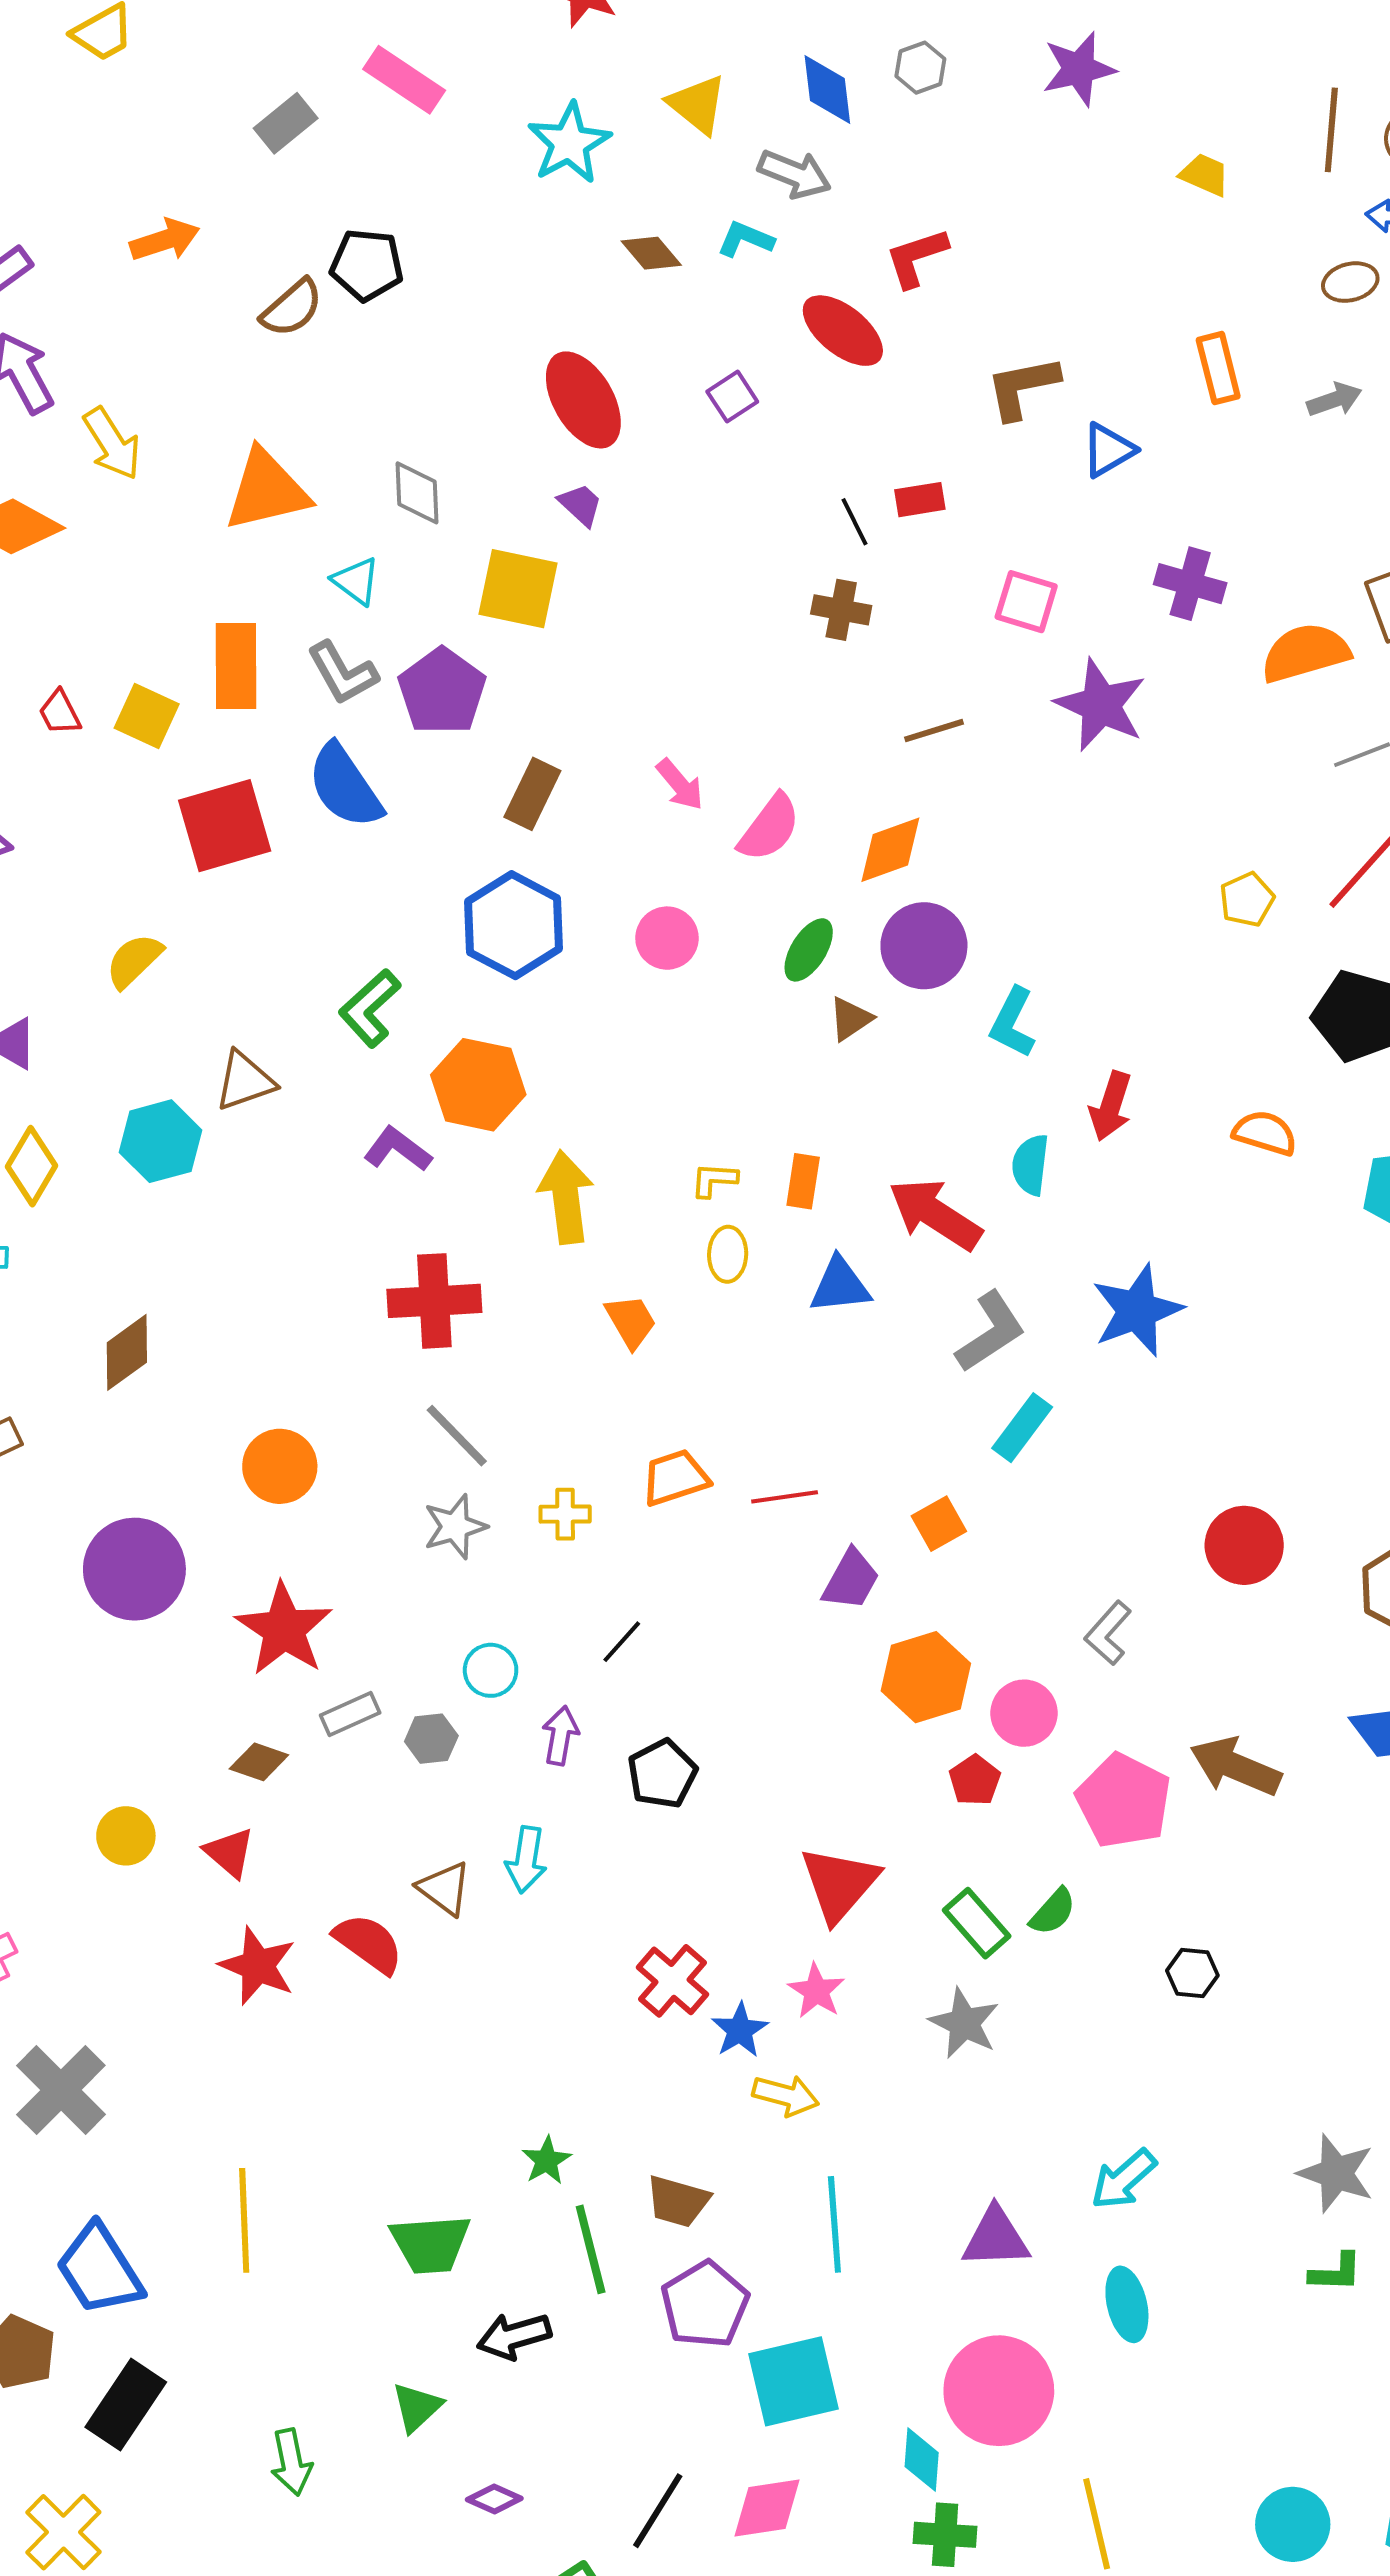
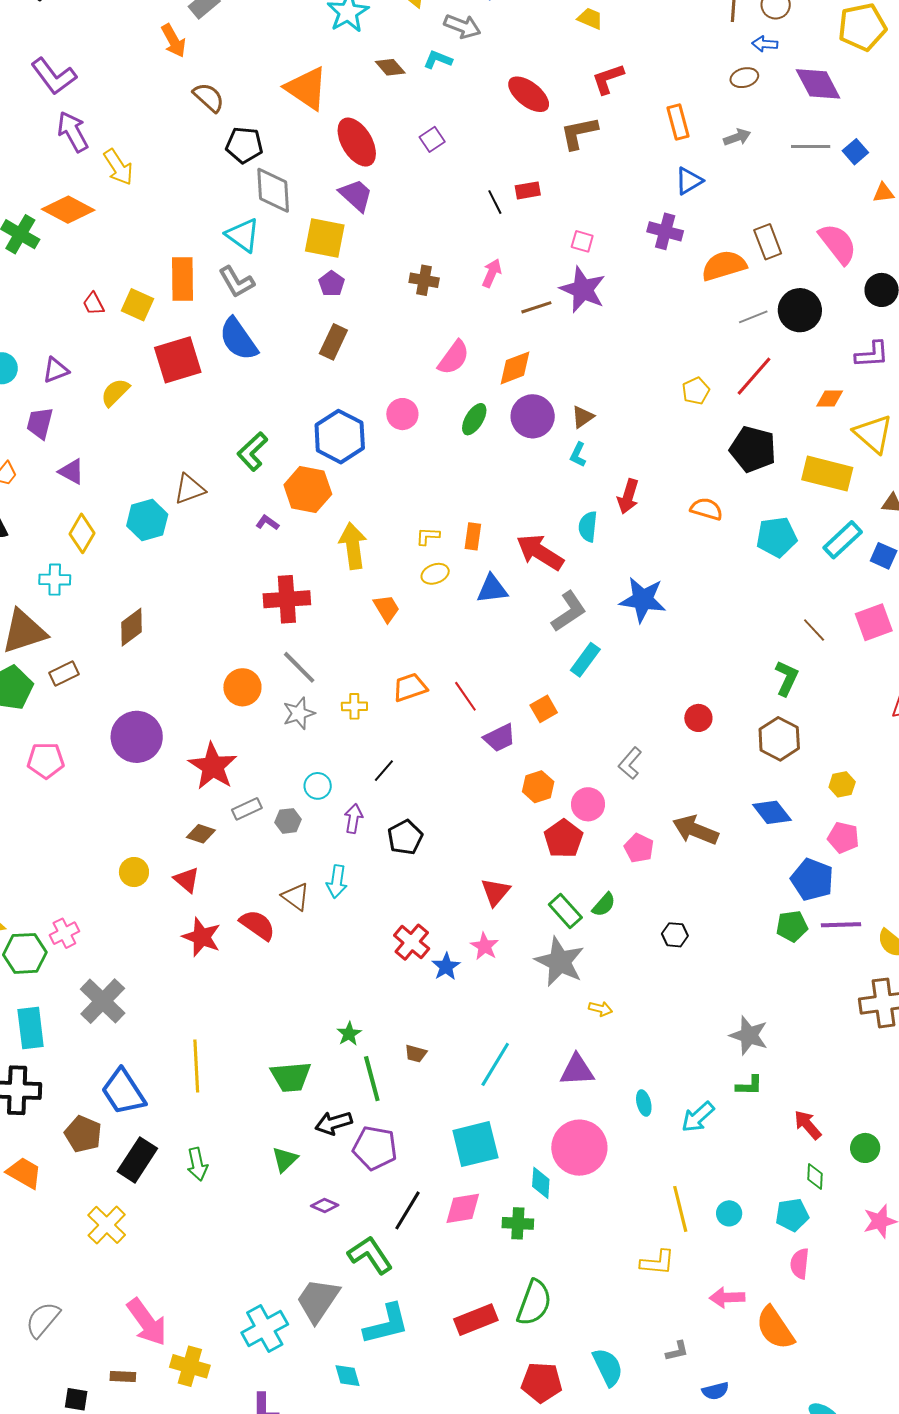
yellow trapezoid: (1205, 175) -> (590, 18), moved
orange arrow: (165, 240) -> (174, 41), moved, turned 80
red L-shape: (916, 257) -> (608, 79), moved
black pentagon: (367, 265) -> (244, 145), moved
brown semicircle: (292, 308) -> (209, 97), turned -96
red ellipse: (843, 331) -> (529, 94), moved
blue triangle: (1108, 450) -> (689, 181), moved
orange triangle: (267, 490) -> (306, 88), moved, turned 48
gray diamond: (417, 493) -> (273, 190), size x1.4
purple trapezoid: (581, 505) -> (356, 195), size x1.5
cyan triangle: (356, 581) -> (243, 235), size x1.4
pink square: (1026, 602) -> (582, 241), size x0.7
brown cross: (841, 610) -> (424, 280), moved
purple pentagon: (442, 691) -> (332, 284), moved, size x0.6
purple star: (1101, 705) -> (583, 290), moved
pink arrow: (680, 785) -> (492, 273), moved, turned -116
blue hexagon: (513, 925) -> (340, 437), moved
yellow semicircle: (134, 961) -> (115, 392), moved
brown triangle: (850, 1019) -> (583, 417), moved
cyan L-shape: (1013, 1023) -> (578, 455), size x0.7
purple L-shape: (398, 1149) -> (267, 523), size x0.7
yellow ellipse: (728, 1254) -> (435, 574), turned 68
blue star: (1137, 1310) -> (643, 600), turned 30
orange circle: (280, 1466) -> (242, 687), moved
red line: (785, 1497) -> (465, 696), turned 64
red circle: (1244, 1545) -> (698, 718), size x0.7
purple trapezoid: (851, 1580) -> (500, 738), turned 36
orange hexagon: (926, 1677) -> (538, 787), size x0.7
red pentagon: (975, 1780) -> (563, 839), size x1.5
pink pentagon: (1124, 1801) -> (639, 848), size x0.6
red triangle: (839, 1884) -> (495, 892), size x0.7
gray star: (964, 2023) -> (560, 962), size x1.4
yellow arrow: (786, 2095) -> (600, 1009), moved, size x0.7
cyan arrow: (1124, 2179) -> (698, 1117), moved
brown trapezoid: (678, 2201) -> (416, 1054), size x0.7
cyan line: (834, 2224) -> (495, 1064), turned 36
cyan ellipse: (1127, 2304) -> (644, 1103), size x0.7
purple pentagon: (705, 2305) -> (375, 1148), moved, turned -30
green arrow: (291, 2462) -> (197, 1164), moved
yellow line: (1097, 2524) -> (680, 1209), moved
cyan circle: (1293, 2524) -> (729, 1213), size x0.7
green cross: (945, 2535) -> (518, 1223), moved

